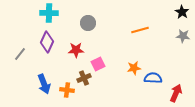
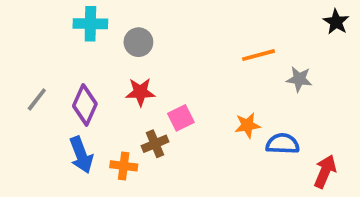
gray circle: (88, 23) -> (138, 42), moved
gray star: (183, 36) -> (299, 79), moved
purple diamond: (47, 42) -> (85, 105), moved

